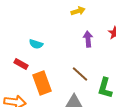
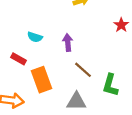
purple arrow: (88, 39) -> (68, 42), moved

